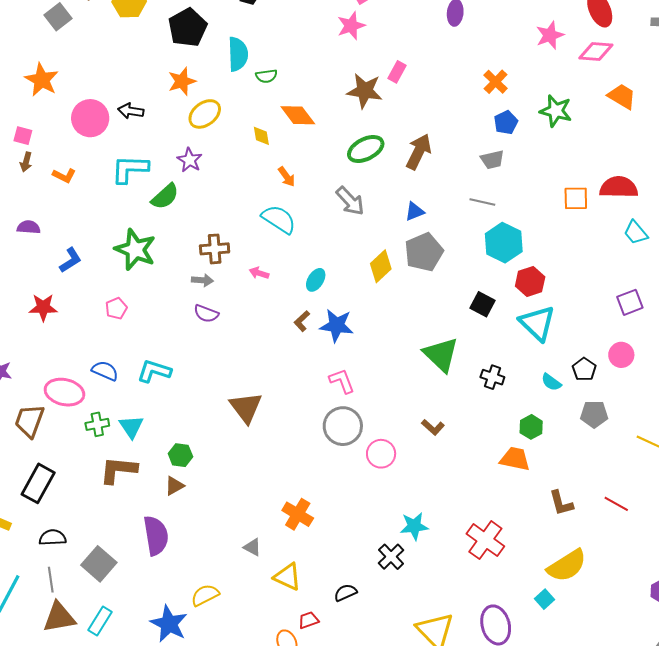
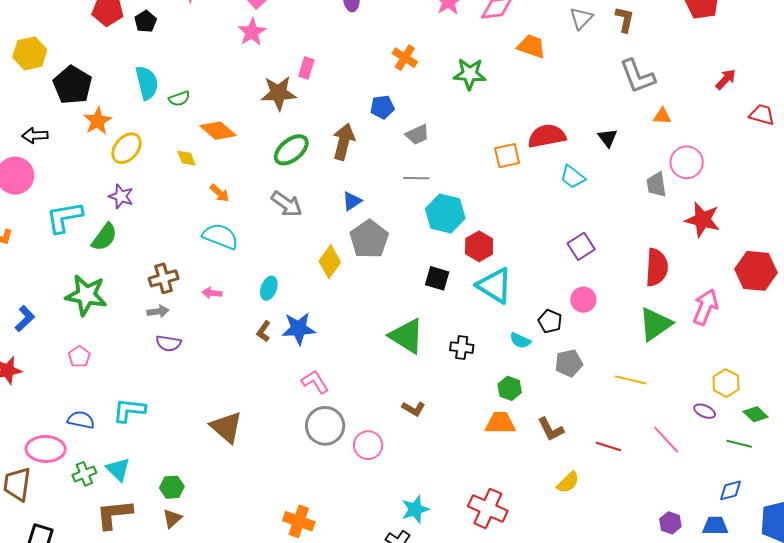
black pentagon: (188, 28) -> (72, 85), moved
black arrow: (131, 111) -> (35, 136), moved
blue pentagon: (506, 122) -> (382, 107), moved, turned 30
brown L-shape: (561, 503) -> (551, 429), moved
yellow semicircle: (567, 566) -> (568, 482), moved, size x0.6

